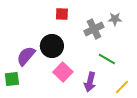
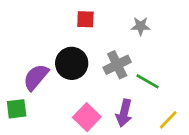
gray star: (115, 19) -> (141, 26), moved
gray cross: (94, 29) -> (117, 65), moved
pink square: (63, 72) -> (87, 117), moved

